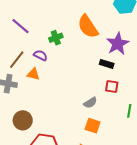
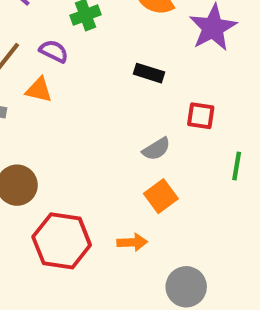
black rectangle: (107, 64) -> (149, 73), moved
orange square: (93, 126) -> (161, 196), turned 35

